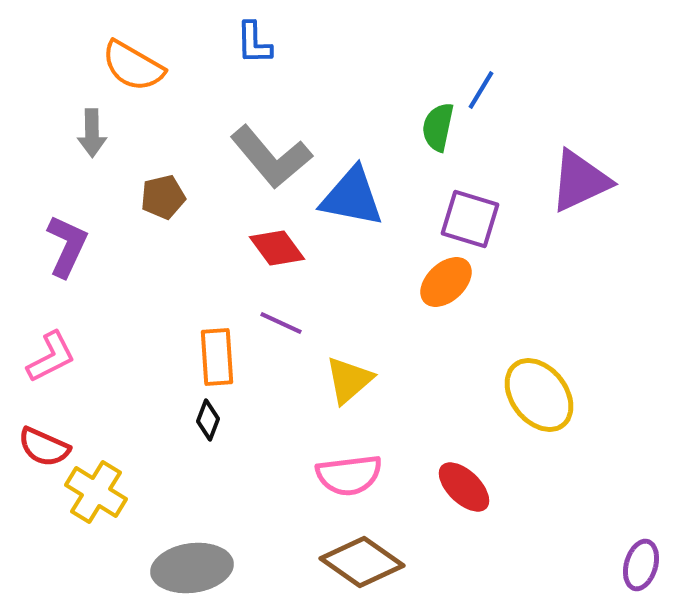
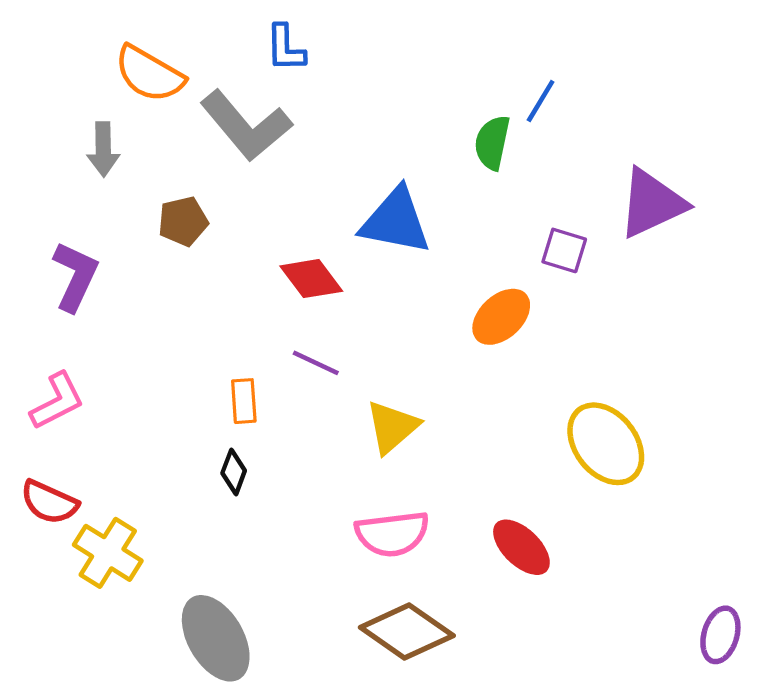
gray L-shape: (271, 157) -> (246, 126), moved
purple square: (470, 219) -> (564, 250), moved, size x0.7
orange rectangle: (217, 357) -> (244, 401), size x0.7
gray ellipse: (192, 568) -> (216, 638), turned 68

